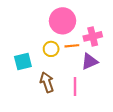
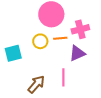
brown arrow: (47, 82) -> (36, 84), moved, turned 60

